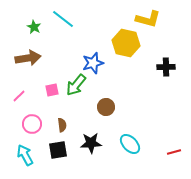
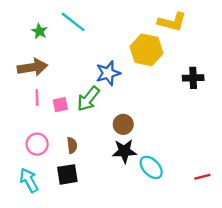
pink line: (19, 96) -> (37, 98), moved, turned -48
black star: (91, 143) -> (124, 151), moved

